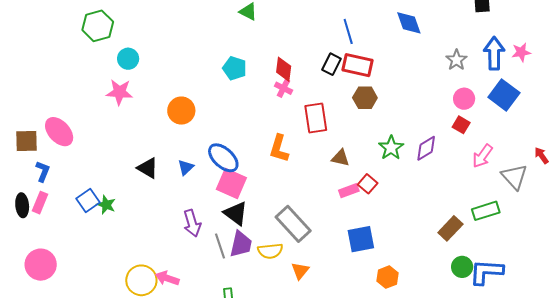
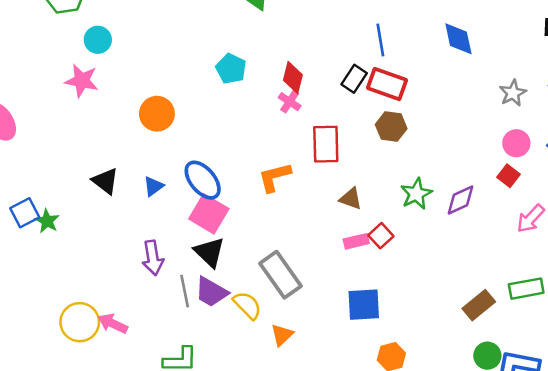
orange L-shape: (279, 148) -> (274, 177), turned 52
purple trapezoid: (241, 244) -> (211, 292), turned 100
yellow semicircle: (270, 251) -> (247, 305), turned -135

